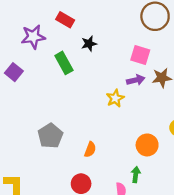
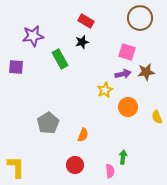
red rectangle: (65, 20) -> (86, 21), moved
purple square: (14, 72) -> (16, 67), turned -35
orange circle: (147, 145) -> (128, 107), moved

